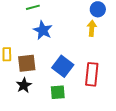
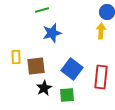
blue star: (43, 30) -> (52, 33), turned 30
black star: (24, 85) -> (44, 88), moved

